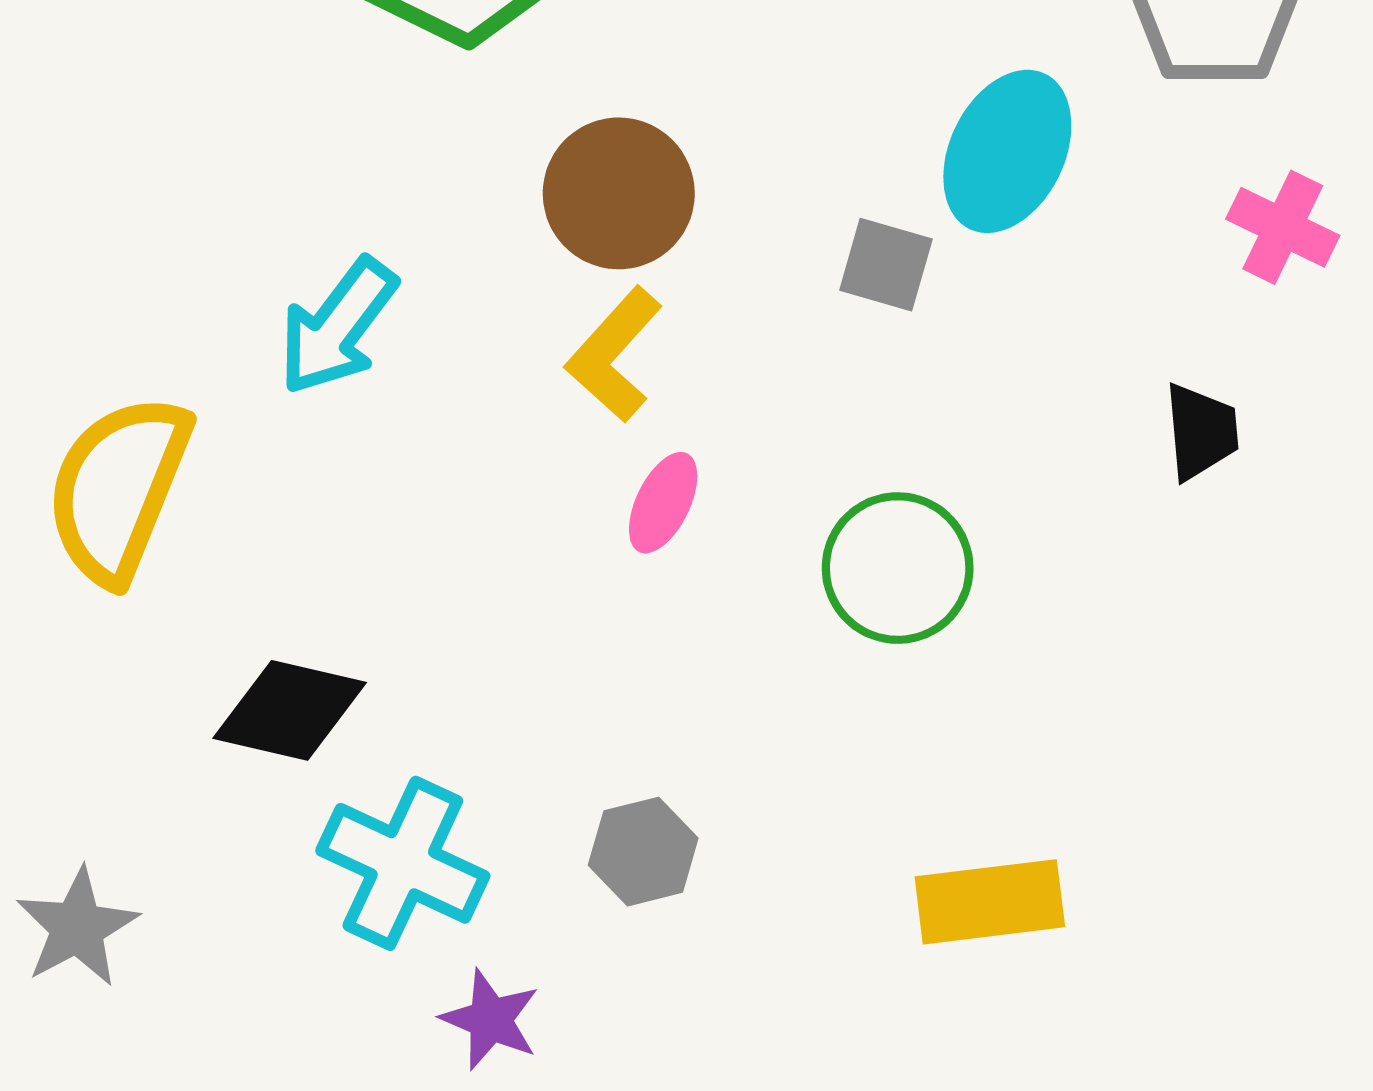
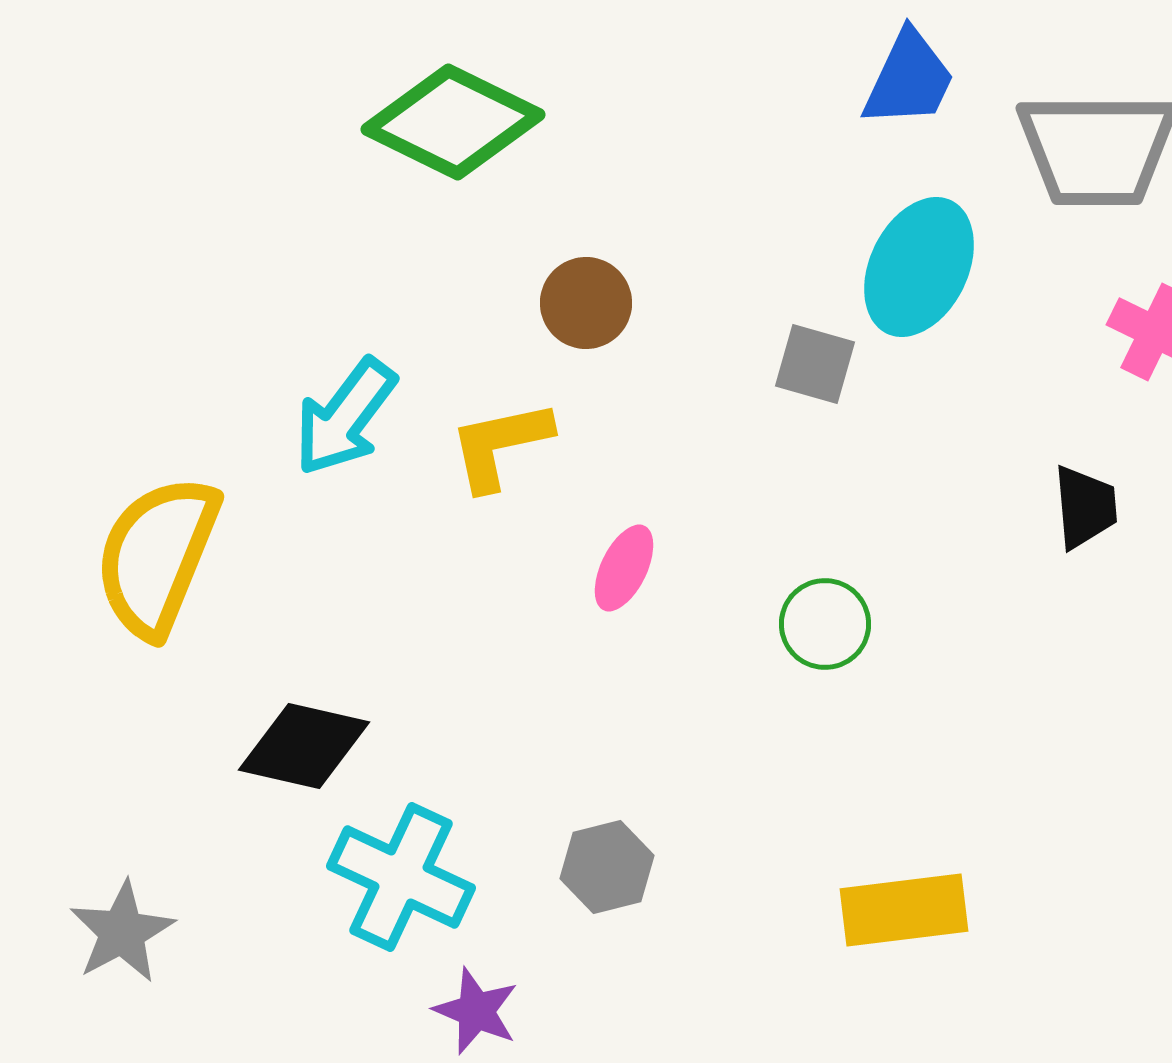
brown circle: (619, 193) -> (586, 303), size x0.7
yellow L-shape: (614, 354) -> (500, 445), moved, turned 36
green circle: (898, 568) -> (825, 624), size x0.7

